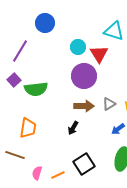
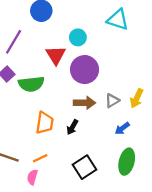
red triangle: (99, 54) -> (56, 55), moved
orange trapezoid: (28, 128) -> (45, 123), moved
orange line: (58, 175) -> (40, 158), moved

